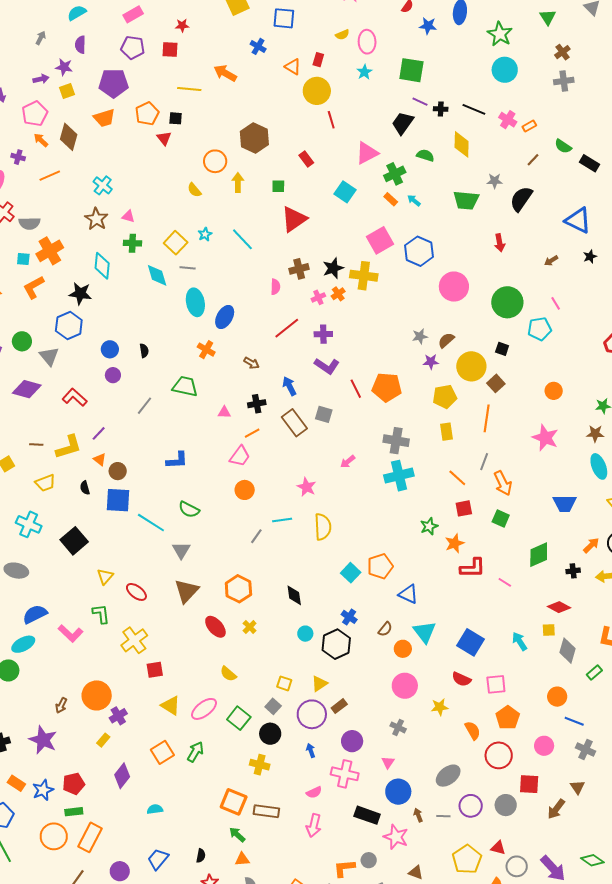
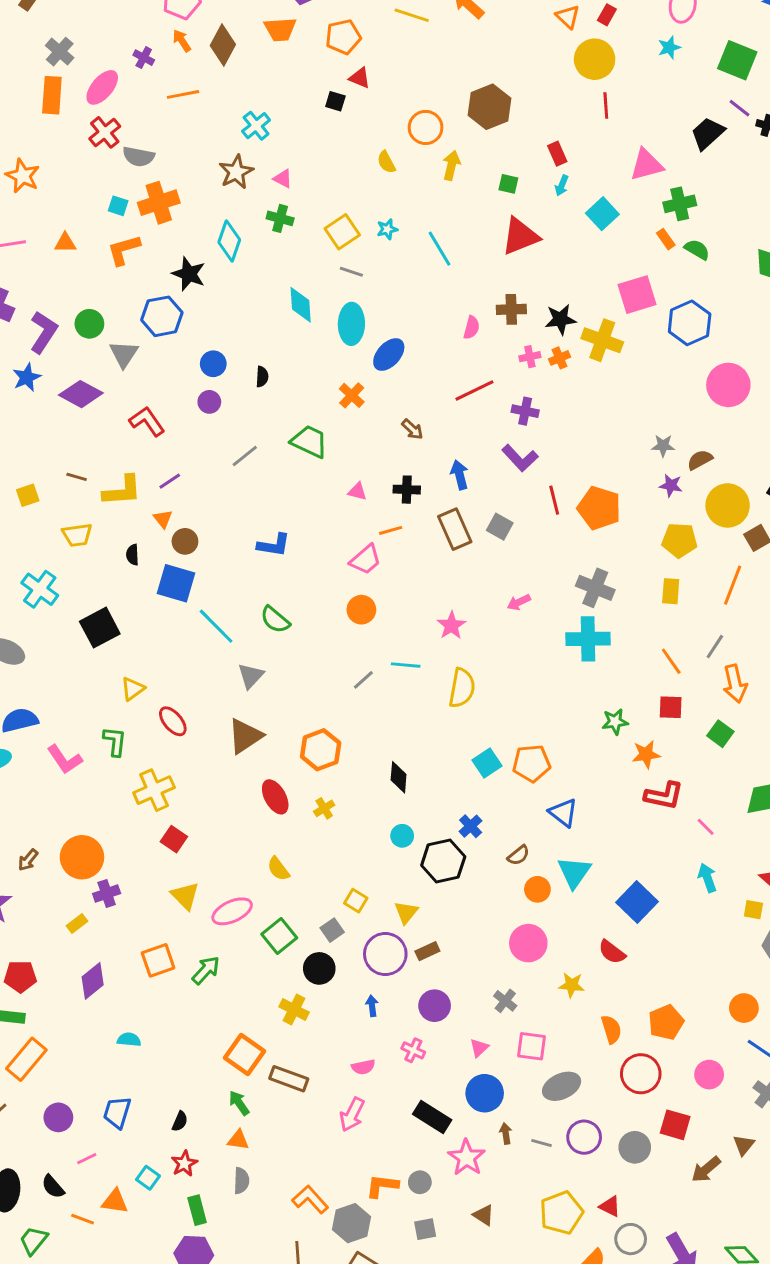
black square: (176, 118) -> (335, 101), moved
red triangle: (164, 138) -> (360, 78), turned -42
green semicircle: (425, 155) -> (697, 249), moved
cyan arrow: (414, 200) -> (562, 186), moved, turned -120
cyan diamond: (157, 275) -> (301, 305), moved
cyan arrow: (520, 641) -> (707, 878), moved
red square: (155, 670) -> (174, 839), turned 30
yellow triangle: (319, 684) -> (406, 912), turned -30
pink square: (496, 684) -> (532, 1046), moved
pink cross: (345, 774) -> (413, 1050), size x0.6
blue trapezoid: (158, 859) -> (117, 1112), turned -35

